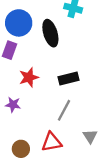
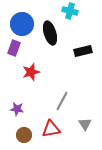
black rectangle: (69, 79) -> (83, 51), moved
purple star: (13, 105) -> (17, 109), moved

